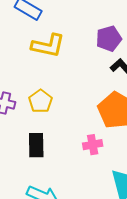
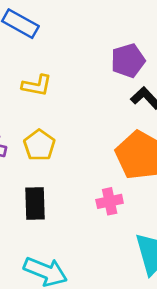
yellow L-shape: (48, 46) -> (37, 85), moved, size x0.7

